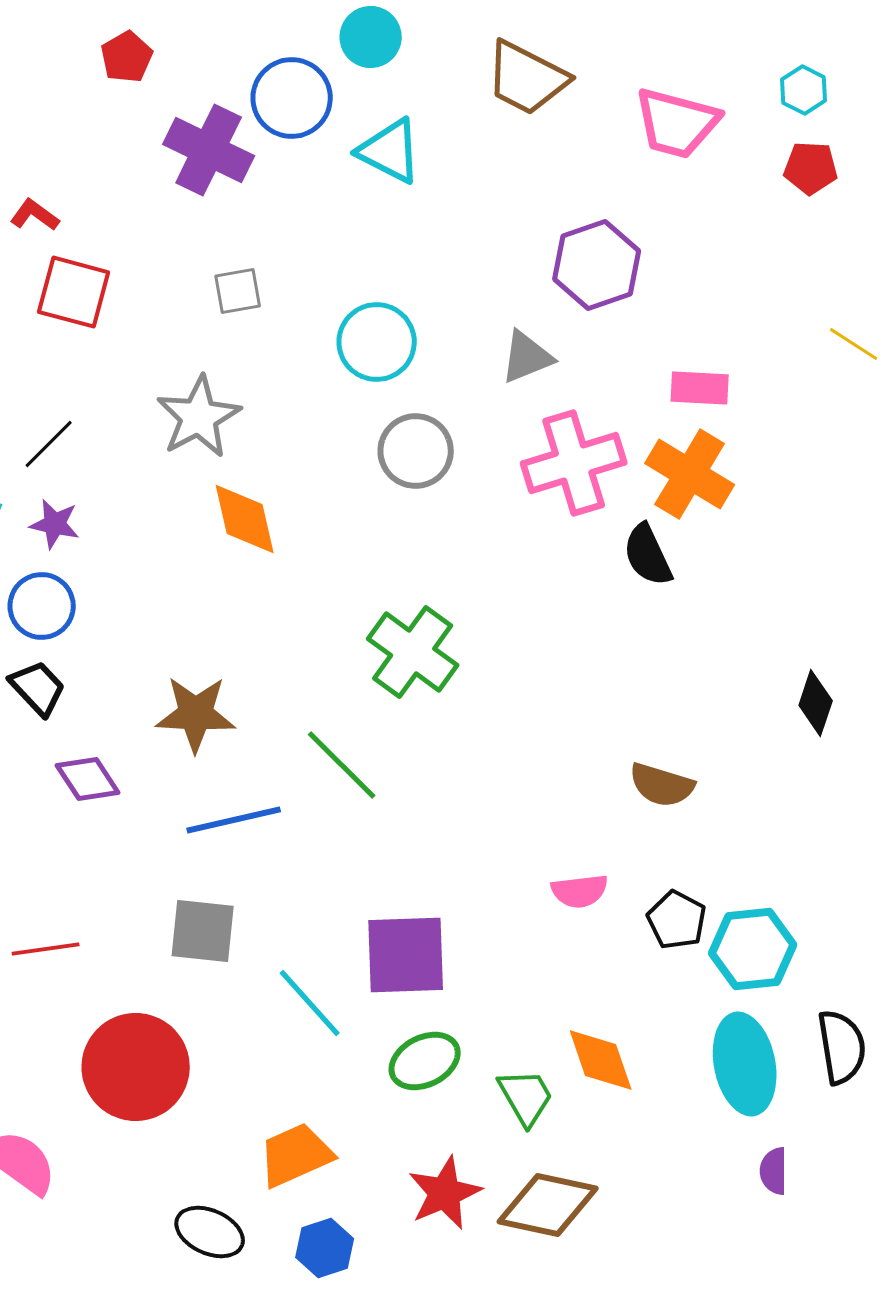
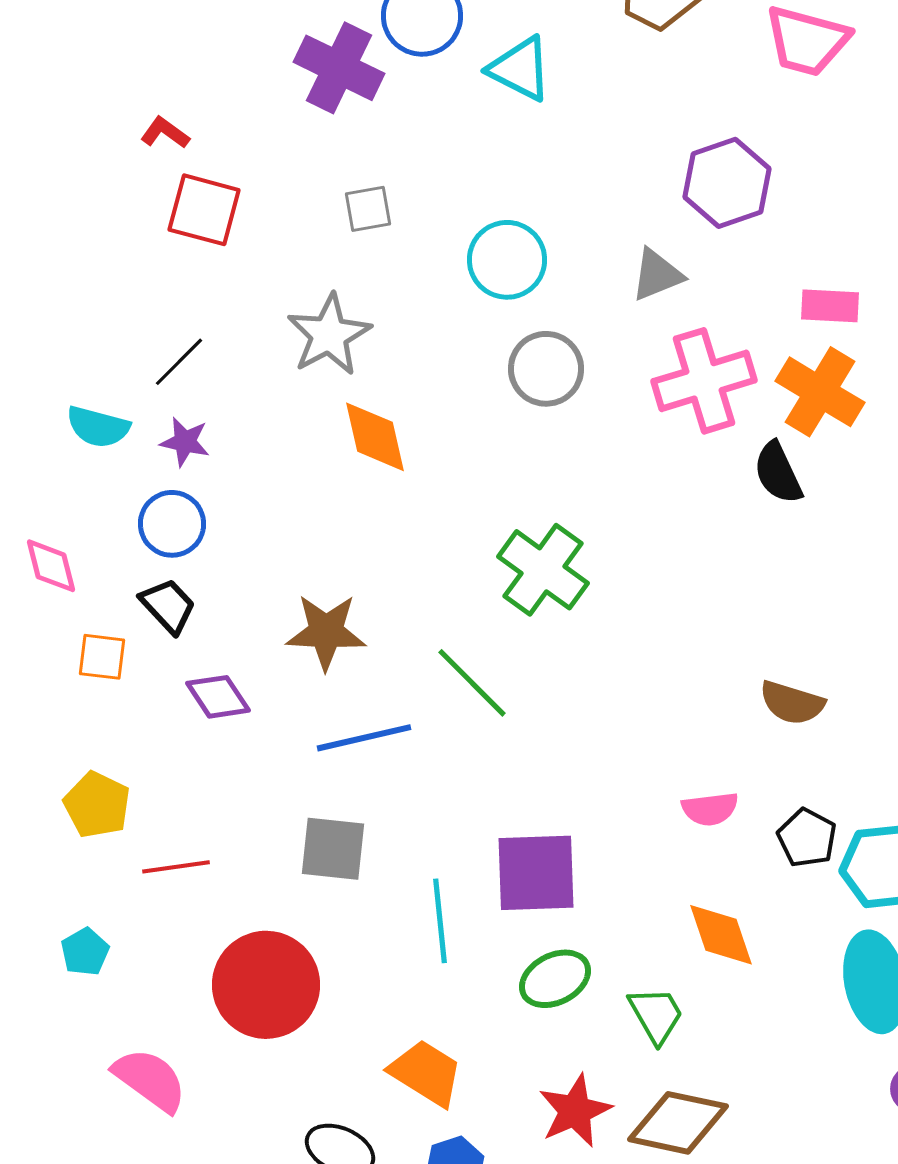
cyan line: (310, 1003) -> (440, 921), turned 36
orange diamond: (601, 1060) -> (721, 935), moved
orange trapezoid: (296, 1155) -> (426, 1073), turned 56

